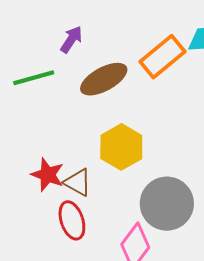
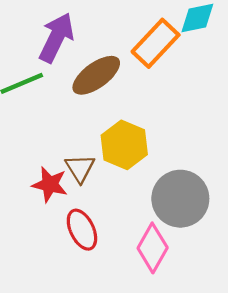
purple arrow: (71, 39) -> (56, 38), size x1.6
brown triangle: (78, 182) -> (80, 168), moved, turned 36

